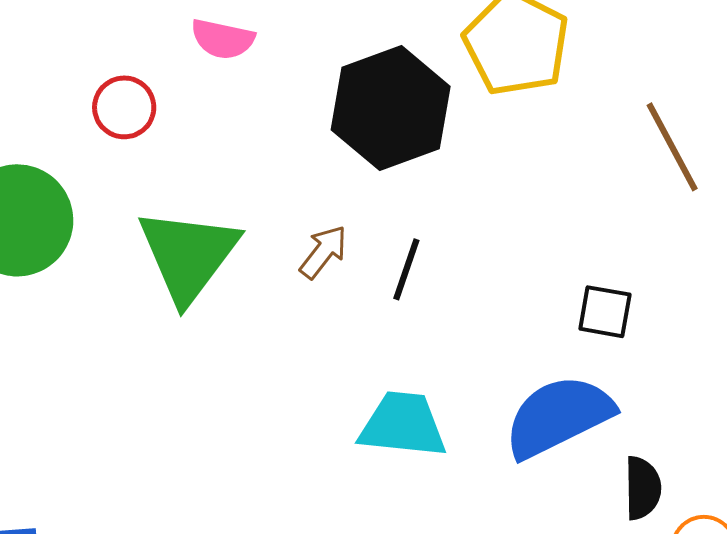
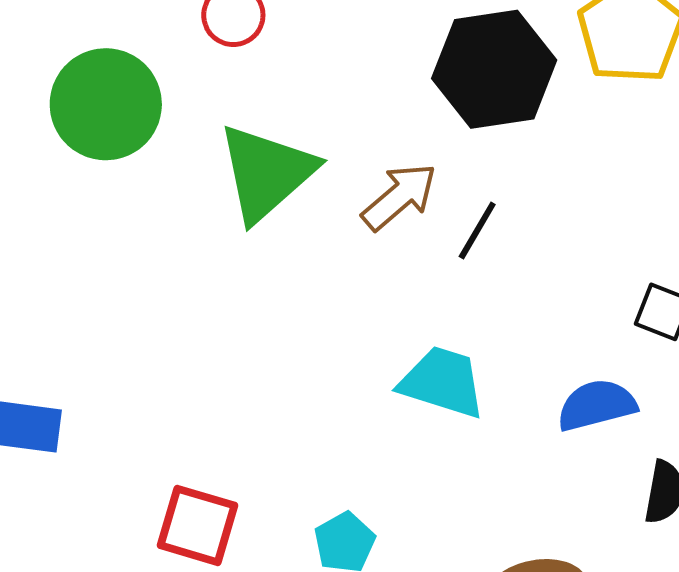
brown arrow: (323, 252) -> (399, 197), size x1.4
blue semicircle: (559, 416) -> (597, 405), size x0.7

